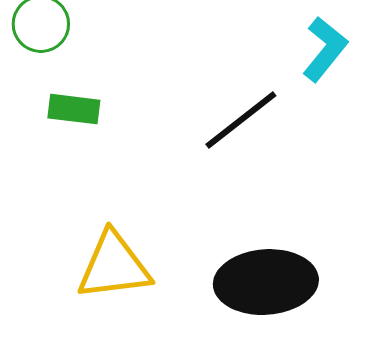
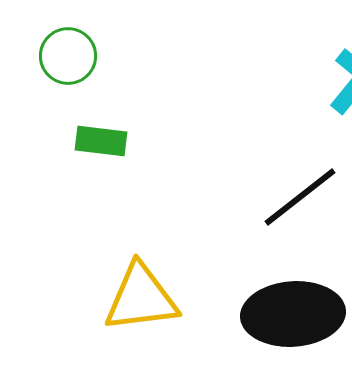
black line: (241, 120) -> (300, 197), moved

